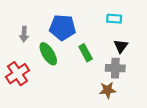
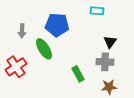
cyan rectangle: (114, 19) -> (97, 11), moved
green rectangle: (86, 53) -> (78, 74), moved
brown star: (108, 90) -> (109, 87), moved

